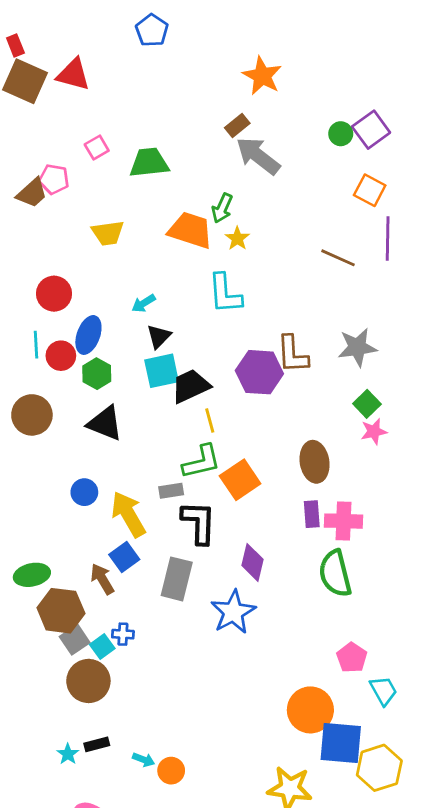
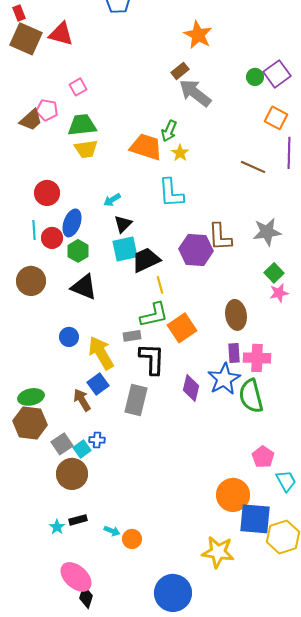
green trapezoid: (149, 163) -> (82, 125), moved
brown hexagon: (61, 611) -> (30, 423), moved
blue star: (233, 612) -> (224, 379), moved

